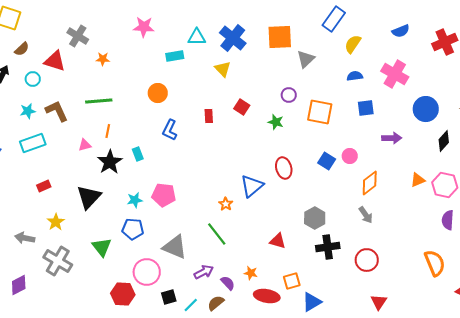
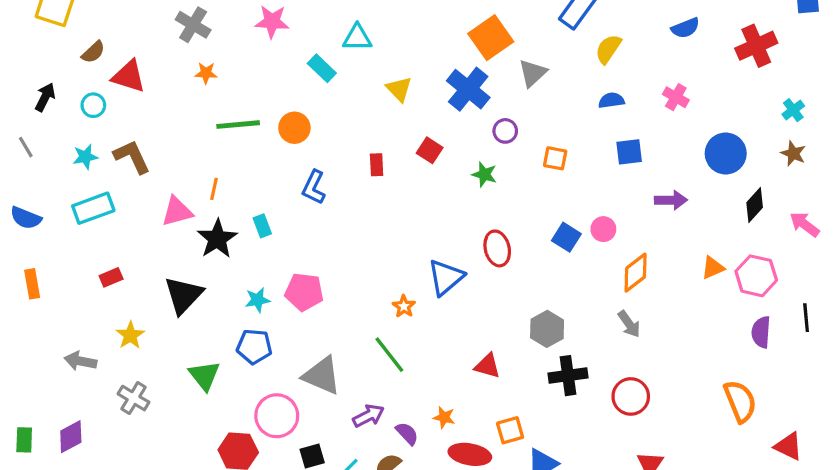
gray cross: (78, 36) -> (193, 25), moved
orange square: (280, 37) -> (491, 38), turned -32
blue cross: (233, 38) -> (468, 89), moved
brown semicircle: (22, 49) -> (93, 52), moved
cyan rectangle: (175, 56) -> (322, 68), turned 54
pink cross: (395, 74) -> (676, 97), size x0.6
green line: (99, 101) -> (238, 125), moved
orange square: (320, 112) -> (555, 158), size x0.6
pink triangle: (85, 145) -> (177, 211), size x1.5
gray cross: (58, 261) -> (134, 398), size x0.7

